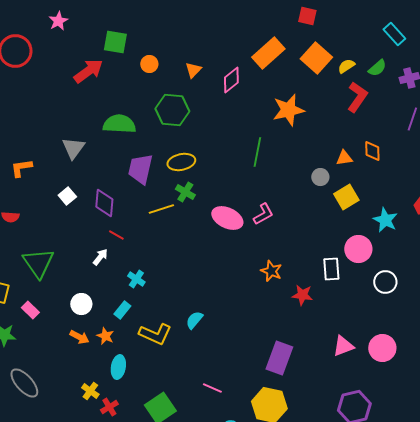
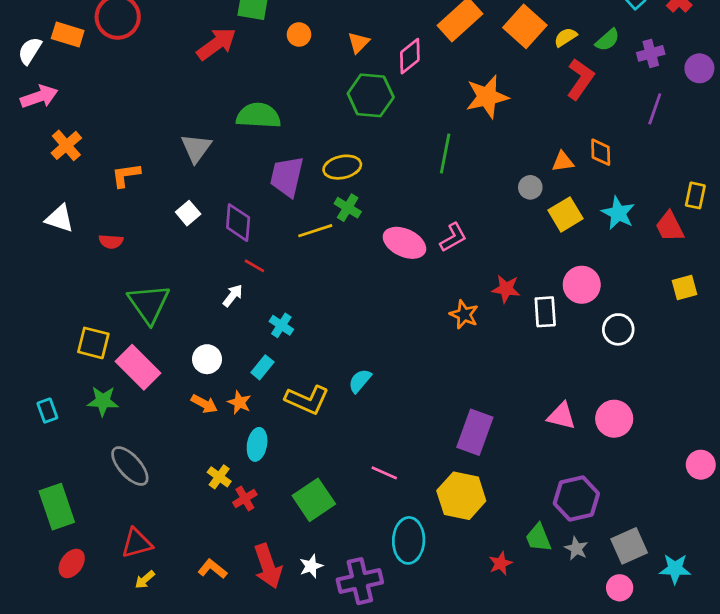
green hexagon: (172, 110) -> (371, 95), moved
cyan star: (385, 220) -> (618, 213), moved
red star: (302, 295) -> (506, 289), moved
pink rectangle: (30, 310) -> (138, 367), size x1.8
pink triangle: (343, 346) -> (561, 416), turned 35

